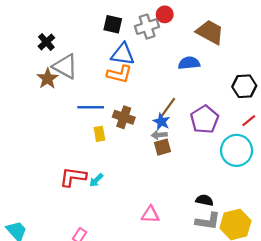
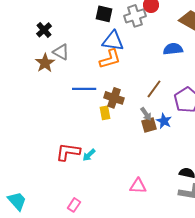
gray triangle: (65, 66) -> (61, 52), size x0.7
orange L-shape: (119, 74) -> (110, 59), turned -30
blue star: (161, 122) -> (164, 121), moved
yellow rectangle: (99, 134) -> (105, 113), moved
gray arrow: (159, 135) -> (146, 114), turned -120

